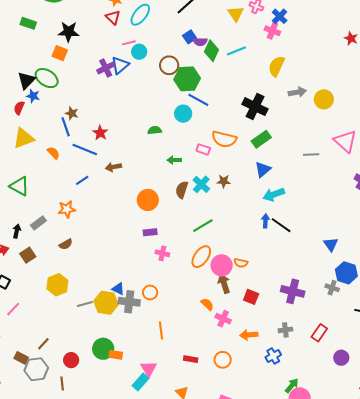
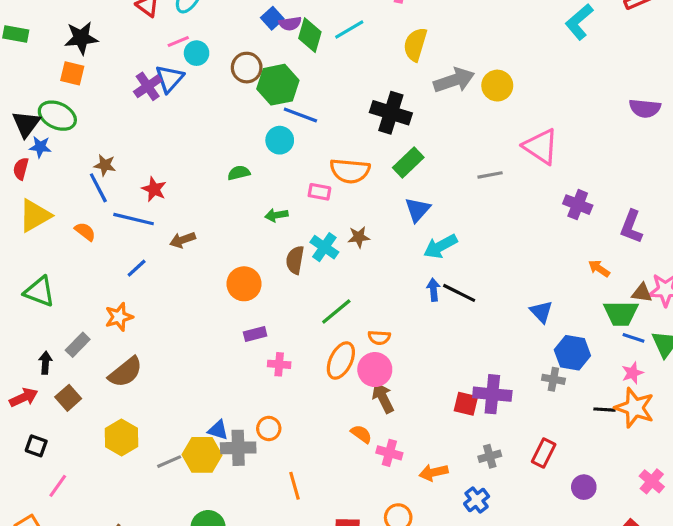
gray arrow: (297, 92) -> (454, 80), size x1.4
brown semicircle: (66, 244) -> (125, 372), size x1.6
orange semicircle: (241, 263) -> (379, 338), moved
red square: (251, 297) -> (466, 404), moved

